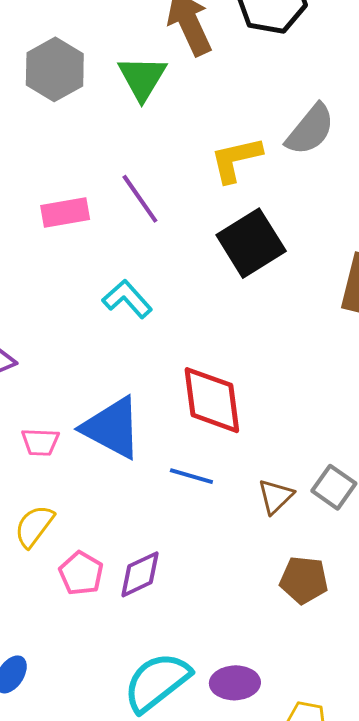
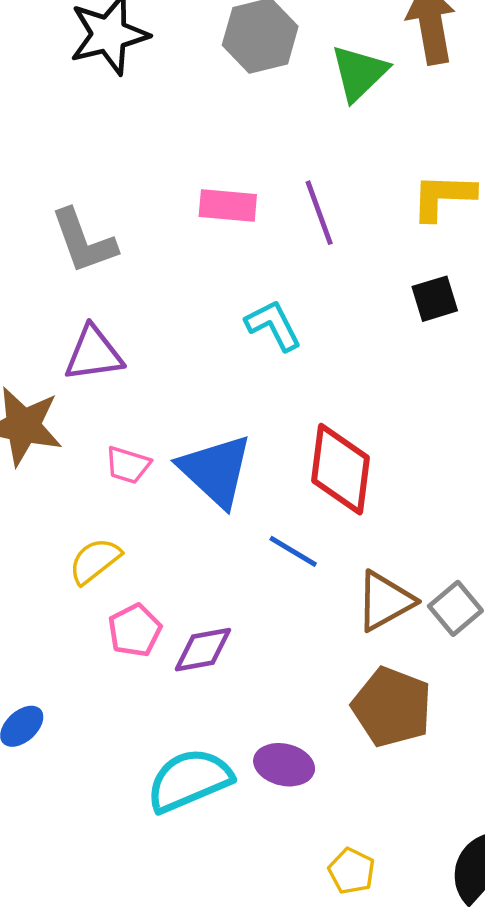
black square: (251, 243) -> (435, 299), size x0.6
brown triangle: (276, 496) -> (385, 601), size x1.4
brown pentagon: (304, 580) -> (392, 707), size x1.4
purple ellipse: (235, 683) -> (284, 765), moved

